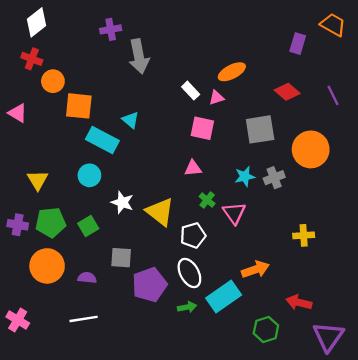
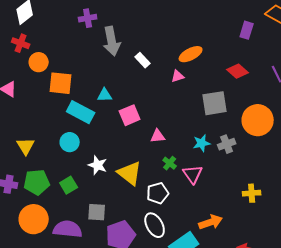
white rectangle: (191, 91) -> (143, 60), moved
cyan triangle: (131, 120) -> (105, 95), turned -42
pink square: (202, 128) -> (130, 115), moved, turned -35
purple semicircle: (87, 278) -> (68, 229), size x1.8

